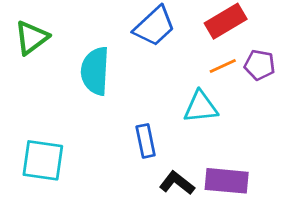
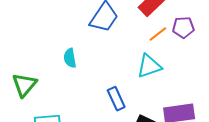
green triangle: (32, 38) -> (24, 85), moved
cyan semicircle: (95, 71) -> (70, 58), size x0.6

